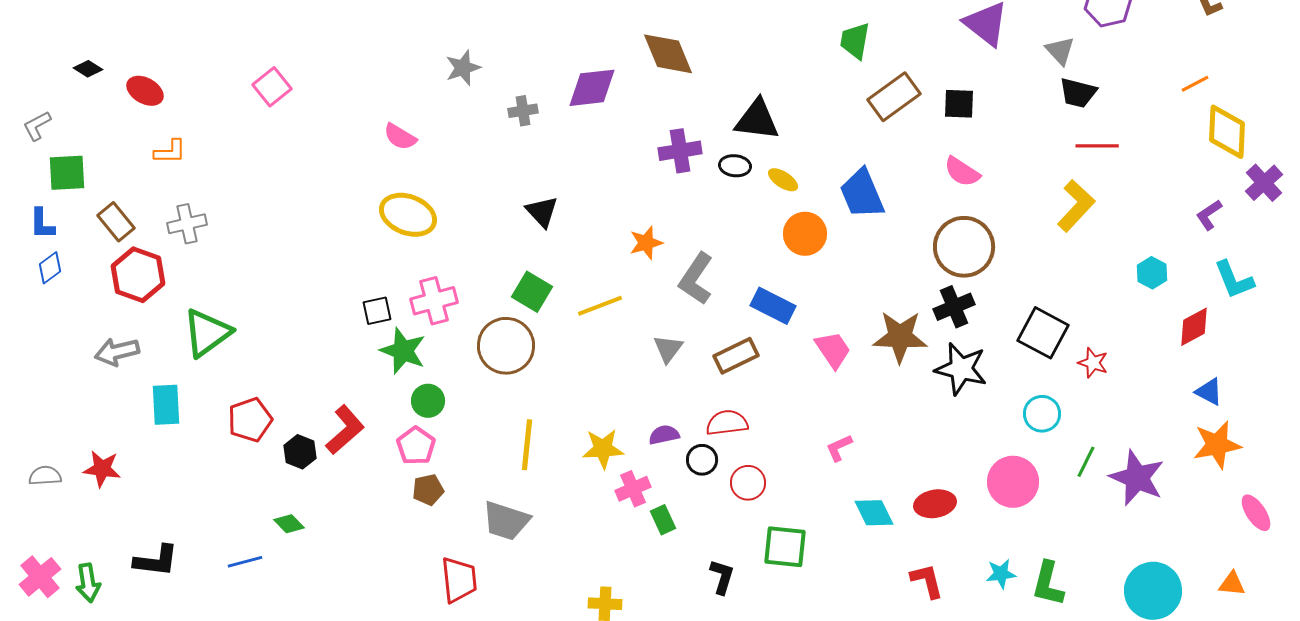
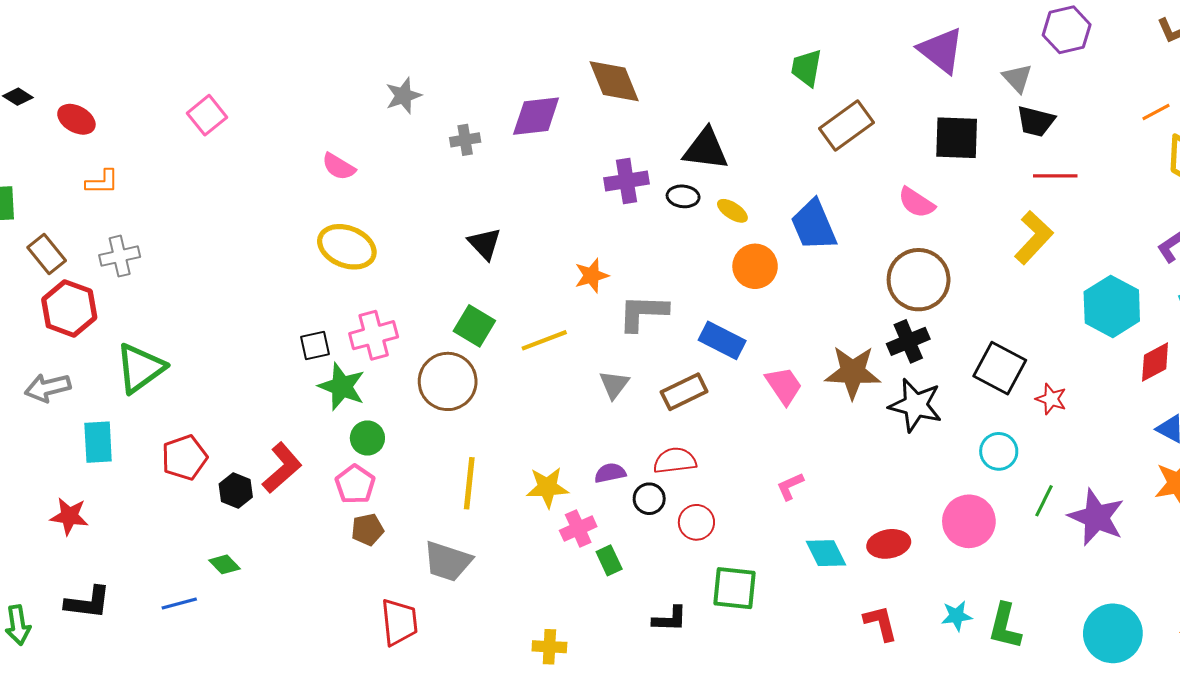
black square: (959, 104) -> (957, 138), moved, size x1.4
cyan hexagon: (1152, 273) -> (1112, 306), size x1.8
gray L-shape: (696, 279) -> (643, 313), turned 58
red star: (102, 469) -> (69, 516), moved
black L-shape: (722, 577) -> (670, 619), turned 75

